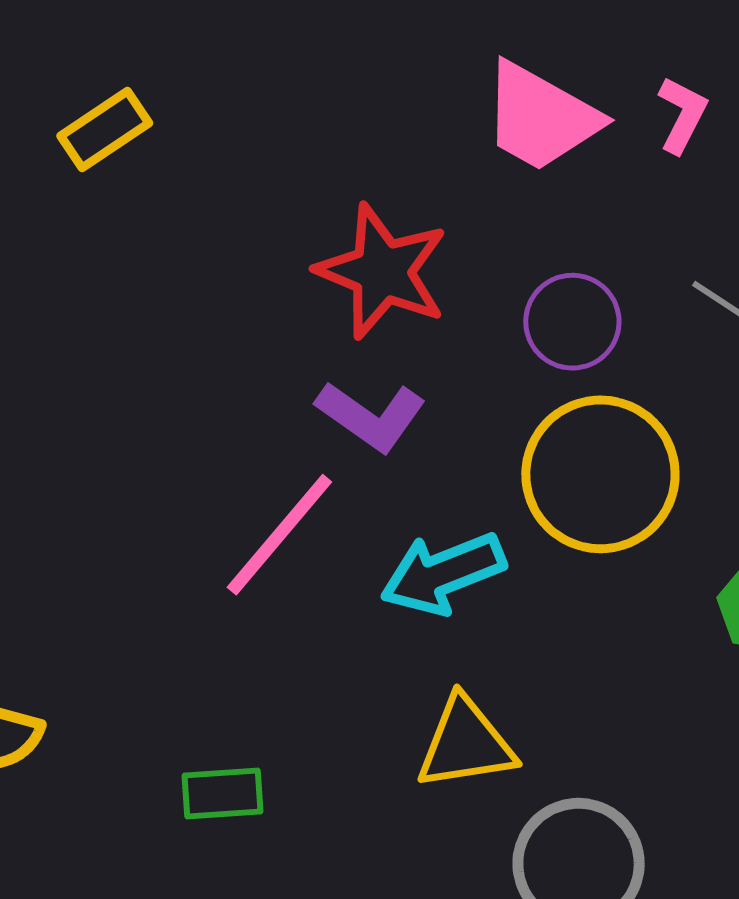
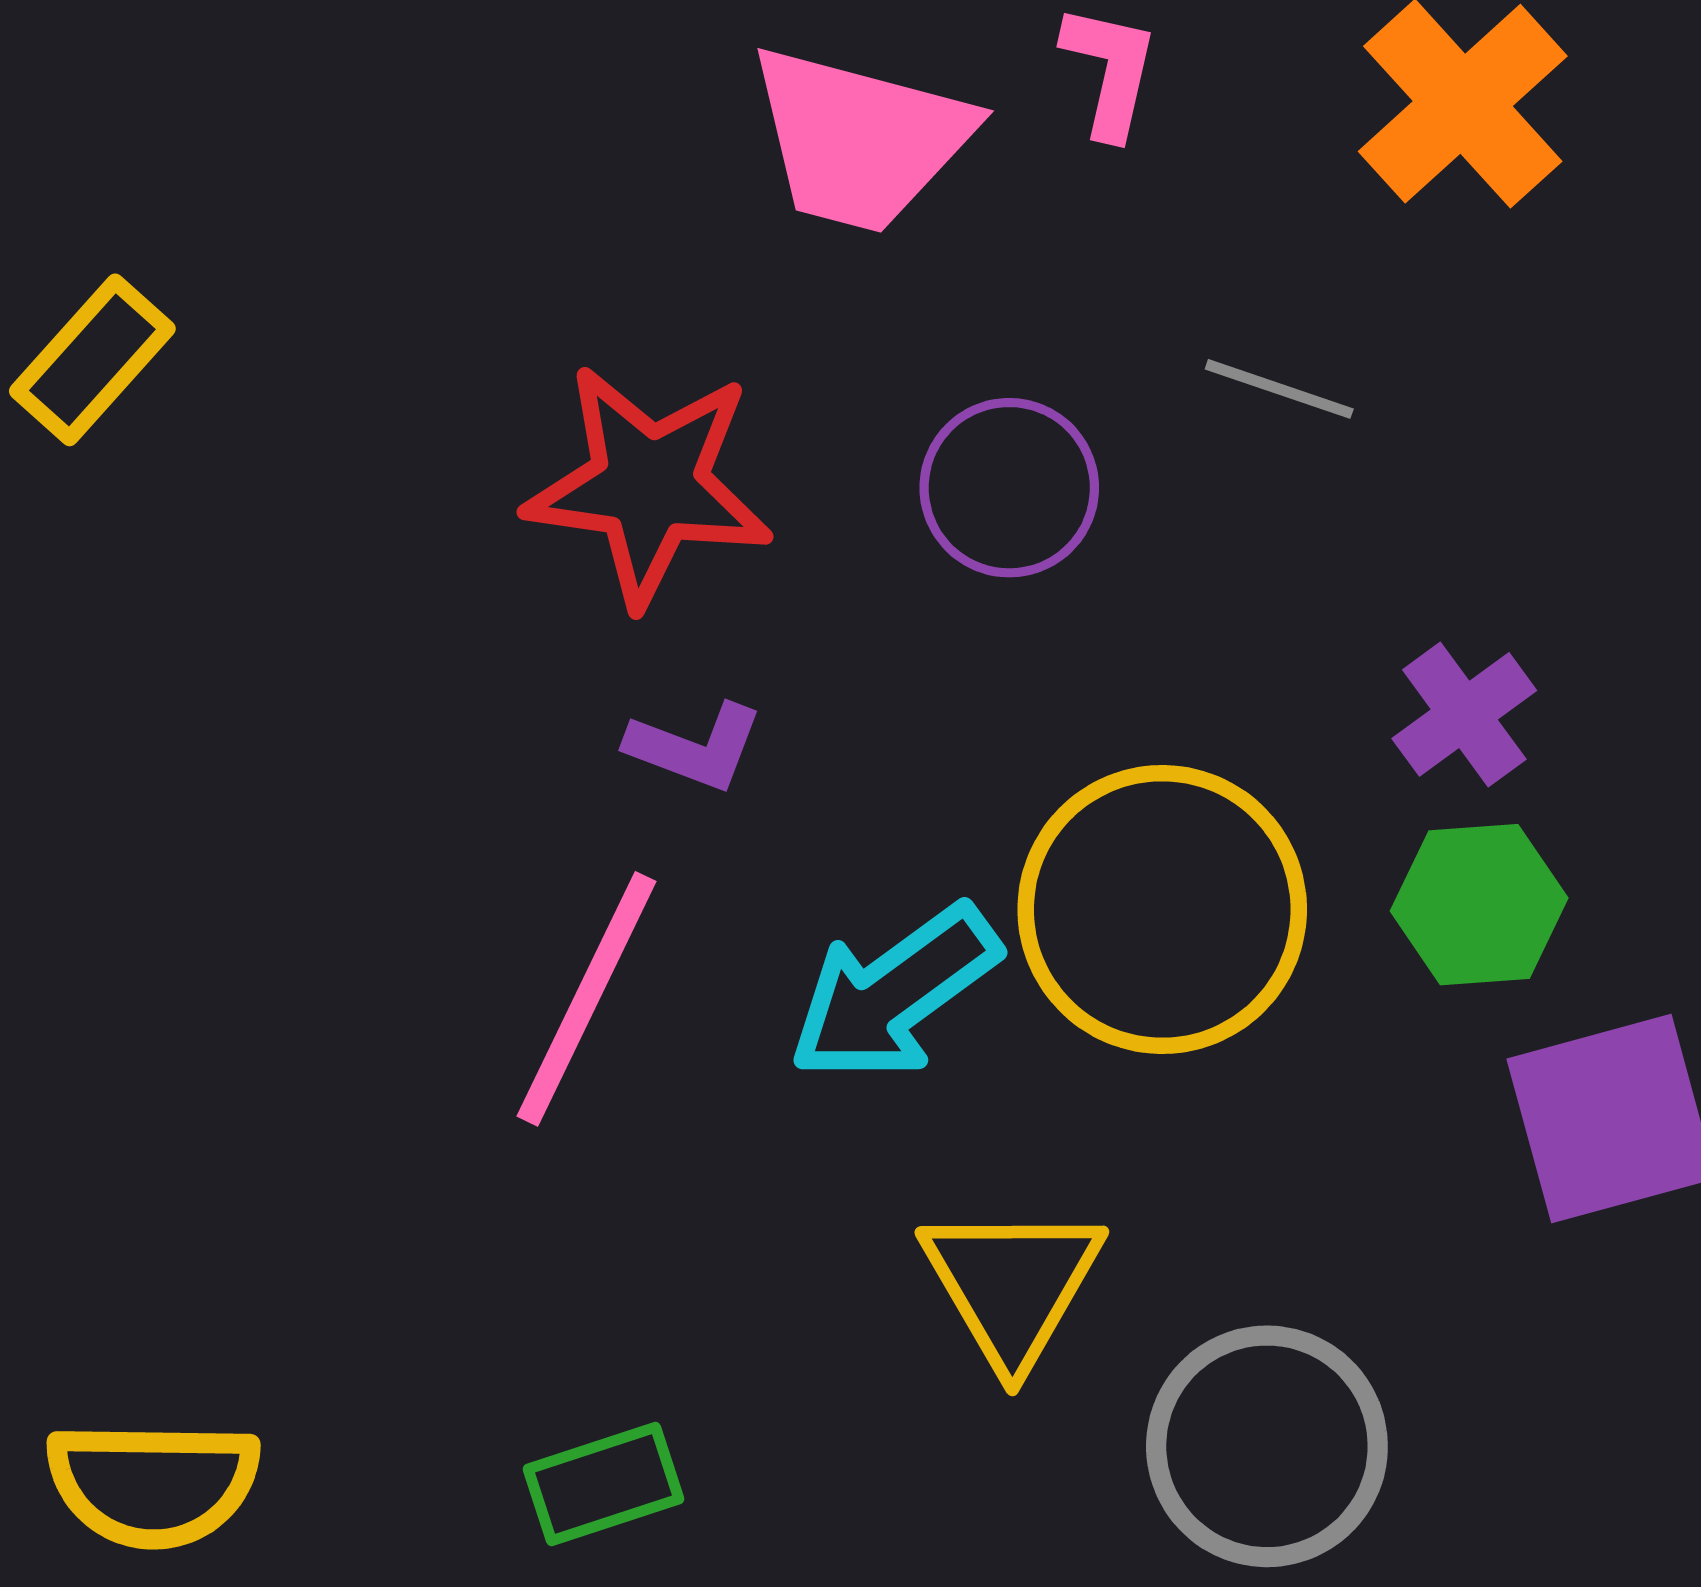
purple L-shape: (371, 416) -> (695, 747), size x0.7
yellow circle: (600, 474) -> (1162, 910), moved
yellow triangle: (466, 744) -> (1012, 1285), turned -37

